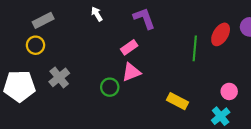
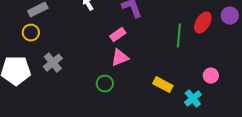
green circle: (110, 87) -> (105, 84), moved
cyan cross: (221, 116) -> (193, 99), moved

